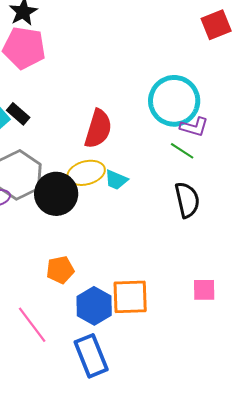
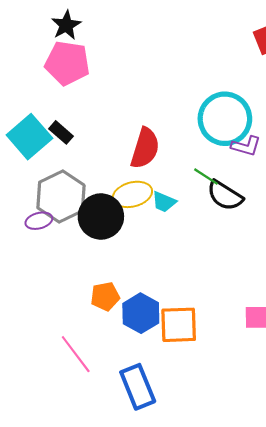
green line: (182, 151) -> (206, 177), moved
black semicircle: (187, 200) -> (225, 195), moved, turned 135
blue hexagon: (94, 306) -> (141, 313), moved

